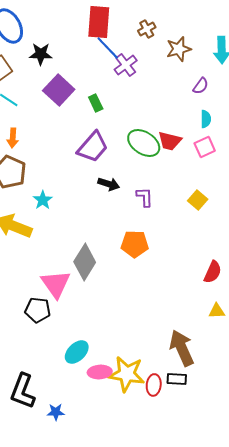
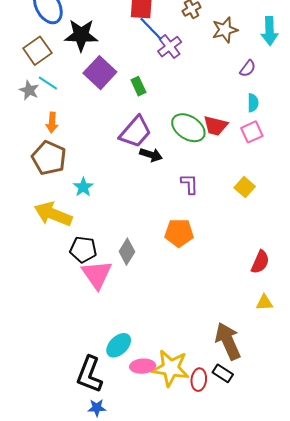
black star: (41, 54) -> (81, 35), size x1.4
black arrow: (109, 184) -> (151, 155), moved
gray diamond: (85, 262) -> (127, 252), size x0.7
black pentagon: (38, 310) -> (83, 250), moved
black rectangle: (177, 379) -> (223, 373), turned 30
black L-shape: (23, 391) -> (90, 374), moved

